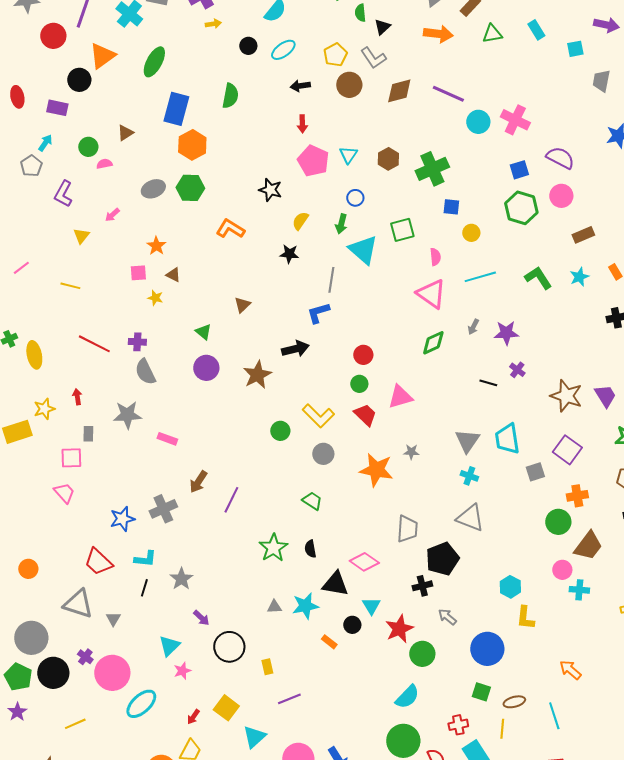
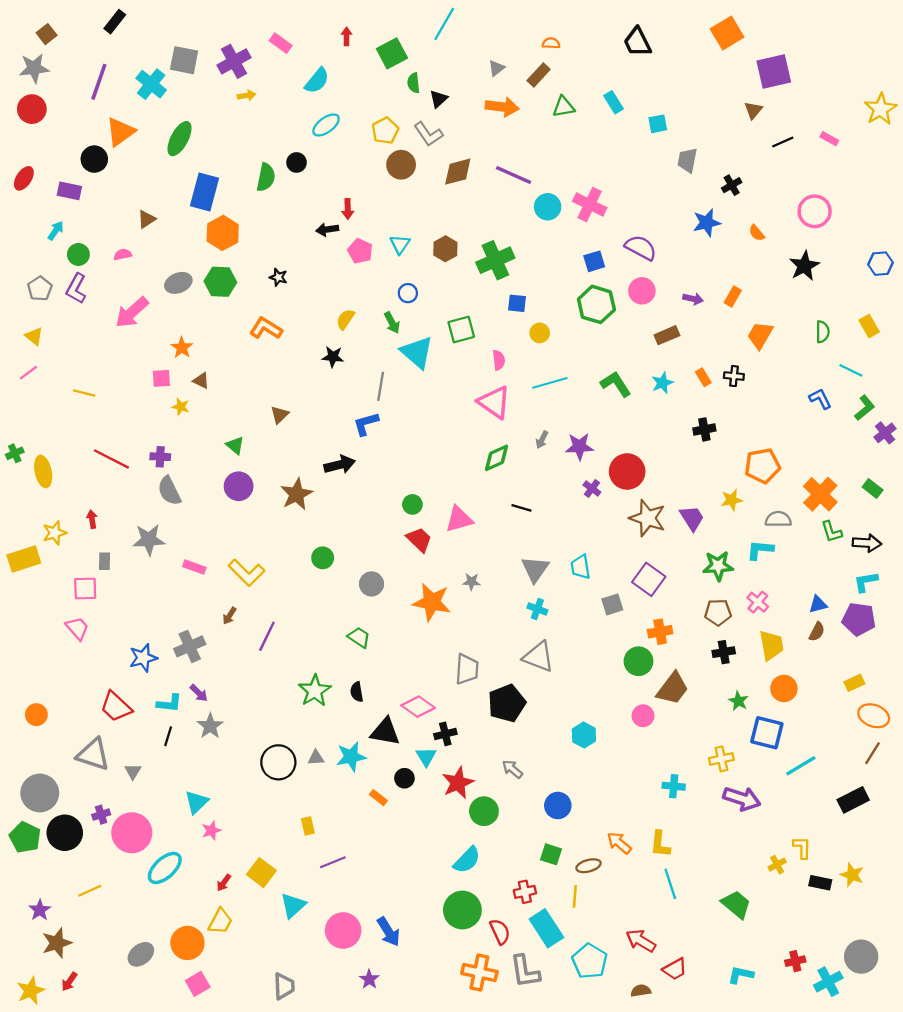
purple arrow: (606, 25) -> (693, 299), moved, size x0.7
red circle: (53, 36) -> (32, 109), moved
black circle: (248, 46) -> (297, 162), moved
black arrow: (300, 86) -> (327, 229), moved
red ellipse: (17, 97) -> (24, 178), turned 45
green circle: (88, 147) -> (78, 254), moved
pink pentagon: (313, 161) -> (360, 251), size x0.7
gray pentagon: (31, 166) -> (40, 289), moved
black star: (270, 190) -> (278, 277), moved, size x0.7
pink arrow: (112, 215) -> (132, 312), size x2.0
green arrow: (341, 224) -> (392, 323), turned -42
yellow triangle: (81, 236) -> (34, 336), moved, turned -30
red circle: (363, 355) -> (627, 471), moved, size x1.6
black line: (488, 383) -> (521, 508), moved
yellow L-shape: (318, 416) -> (247, 573), moved
cyan trapezoid: (507, 439) -> (581, 567), size x0.7
brown arrow: (198, 482) -> (229, 616), size x0.7
black cross: (422, 586) -> (445, 734), moved
cyan cross: (579, 590) -> (674, 786), moved
purple arrow: (201, 618) -> (199, 693), moved
yellow L-shape: (525, 618) -> (660, 844), moved
black circle: (229, 647) -> (278, 762), moved
blue circle: (487, 649) -> (558, 805), size x0.7
purple cross: (85, 657) -> (101, 815), turned 35
orange arrow: (570, 670) -> (619, 843), moved
purple star: (17, 712) -> (40, 910), moved
cyan line: (554, 716) -> (670, 884), moved

